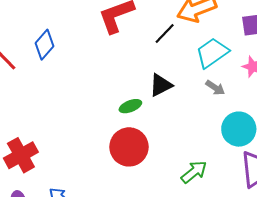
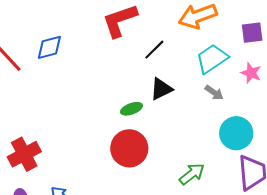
black line: (165, 34) -> (154, 50), moved
blue diamond: (45, 45) -> (49, 47), turned 32

